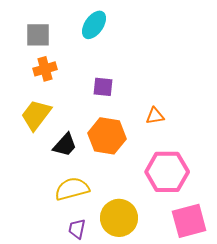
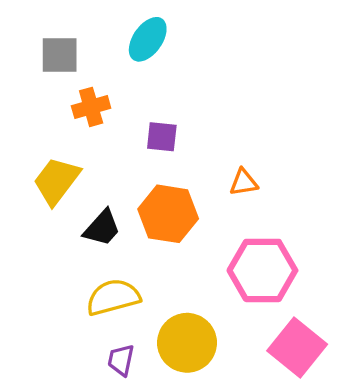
orange cross: (45, 69) -> (91, 107), moved
pink square: (189, 221) -> (297, 347), turned -36

